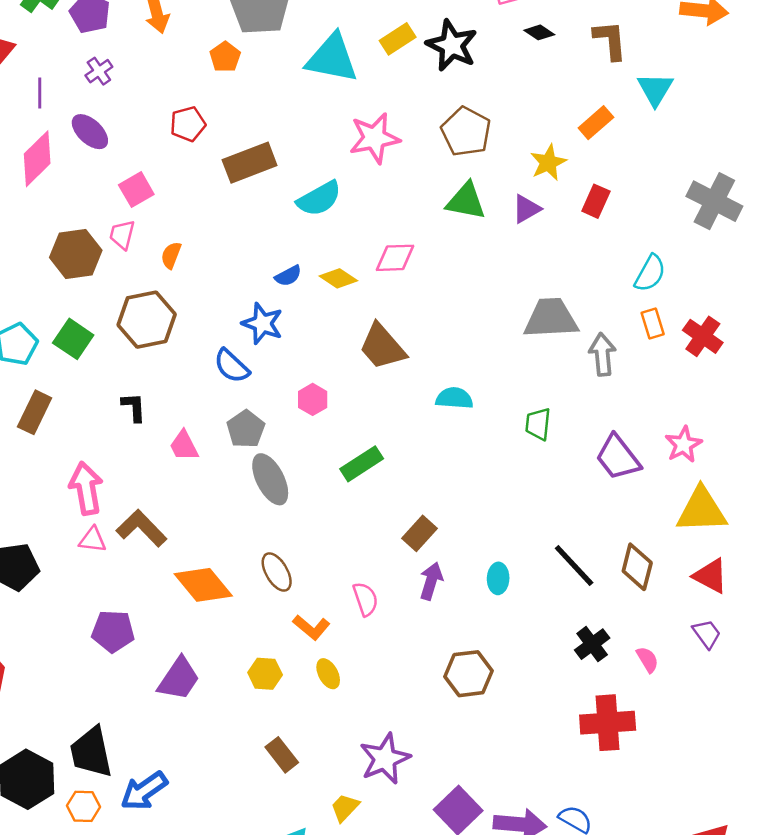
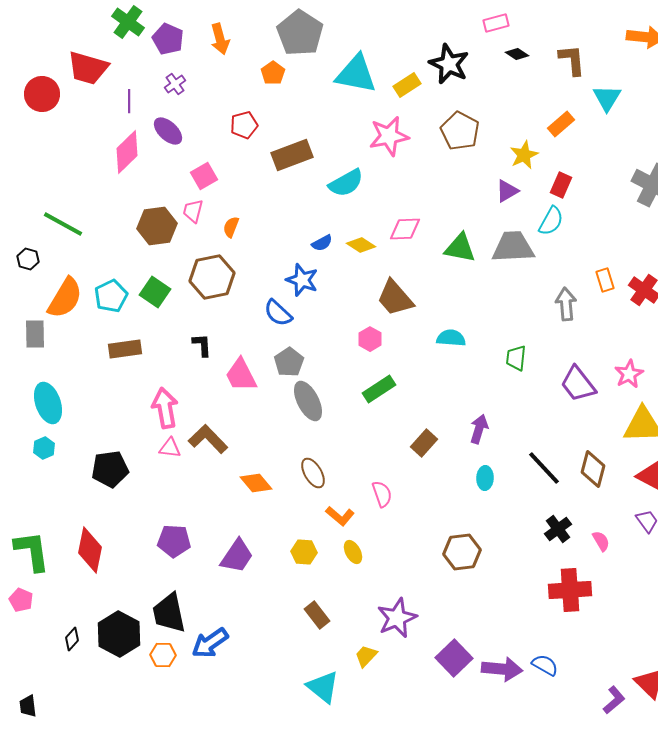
yellow rectangle: (398, 39) -> (407, 85), moved
green triangle: (466, 201) -> (460, 248), moved
cyan semicircle: (650, 273) -> (551, 221), moved
gray trapezoid: (551, 318) -> (513, 247), moved
pink hexagon: (313, 399) -> (370, 339), moved
brown rectangle: (35, 412) -> (125, 349), turned 56
pink trapezoid: (184, 446) -> (241, 375), size x1.4
purple arrow: (431, 581) -> (479, 429), moved
orange diamond: (203, 585) -> (256, 483), size x0.7
purple pentagon: (113, 631) -> (174, 541), moved

